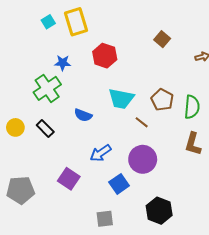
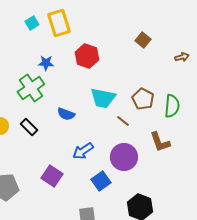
brown L-shape: (193, 144) -> (160, 142), moved, turned -35

